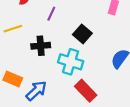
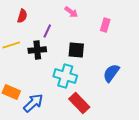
black square: (82, 34) -> (76, 50), turned -36
black cross: (41, 46) -> (37, 50), moved

